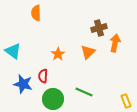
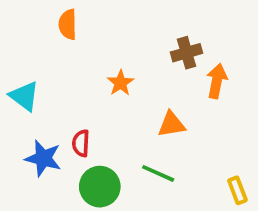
orange triangle: (88, 52) -> (171, 124), moved, turned 35
orange star: (58, 54) -> (121, 83), moved

